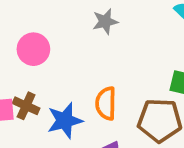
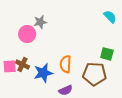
gray star: (105, 22) -> (40, 22), moved

